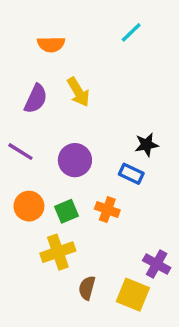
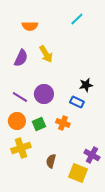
purple line: (20, 152) -> (20, 97), moved
yellow cross: (58, 252) -> (21, 148), moved
brown semicircle: (87, 288) -> (51, 161), moved

